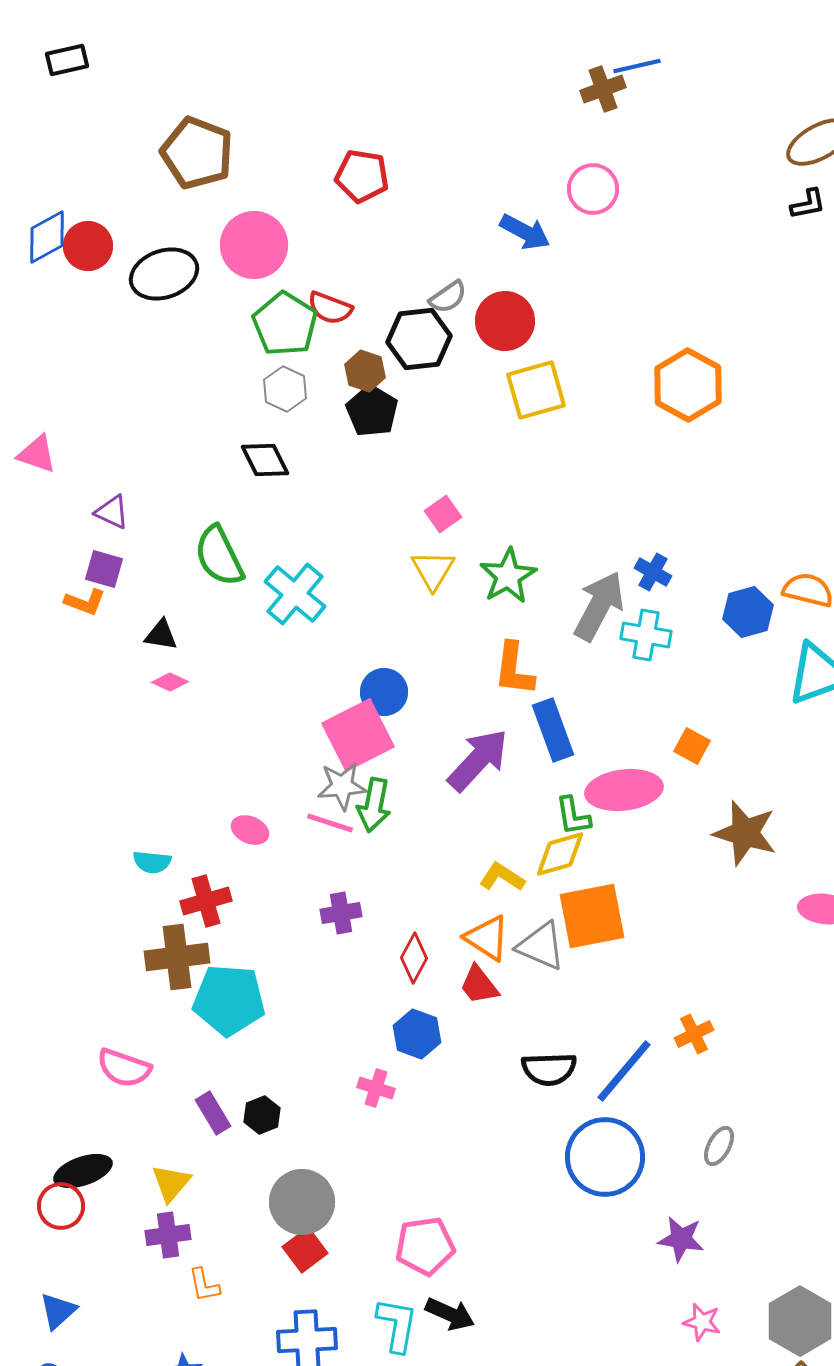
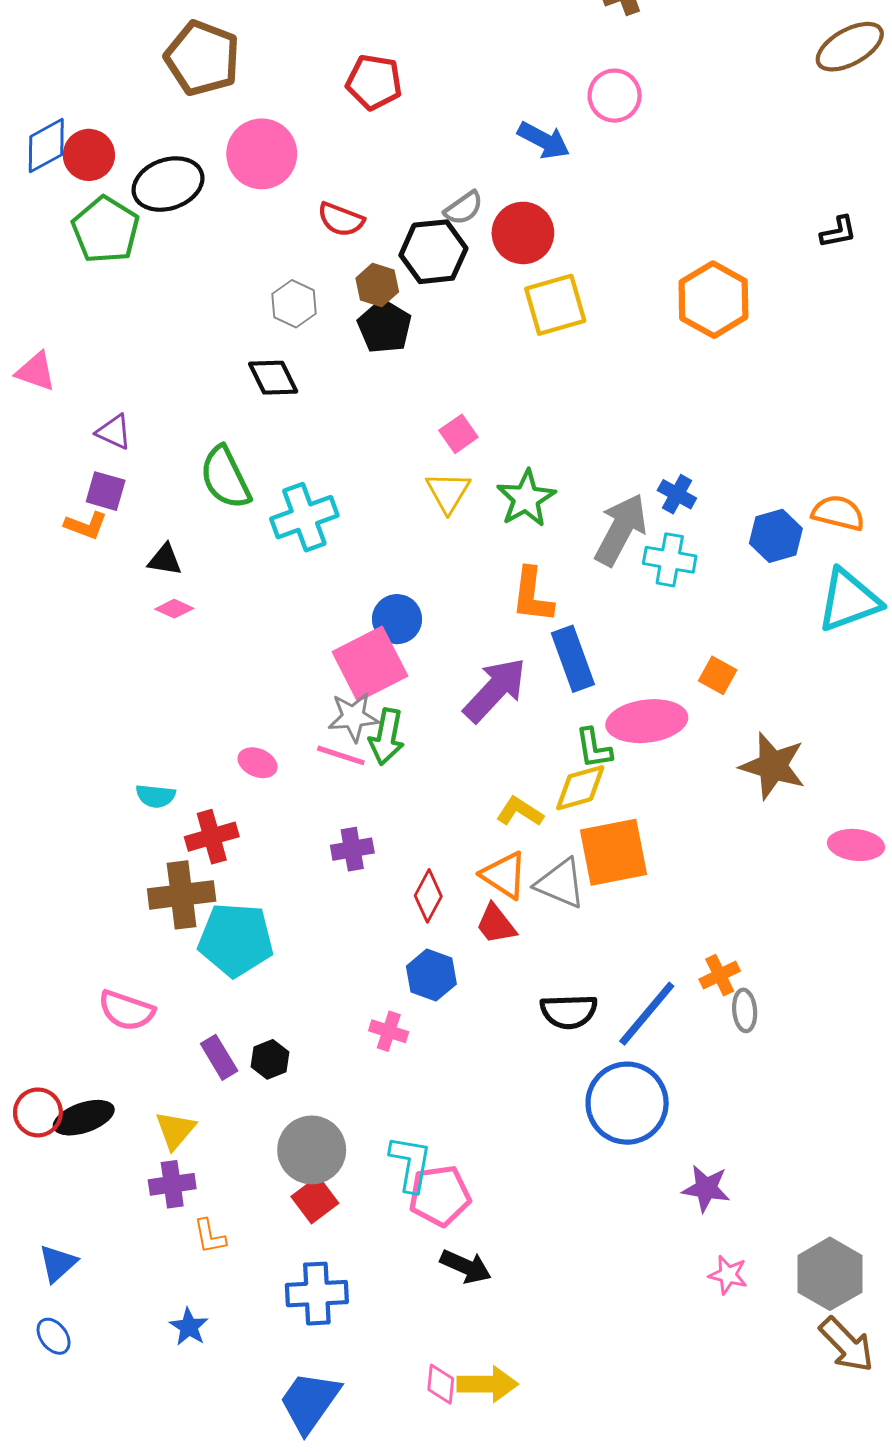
black L-shape: (808, 204) -> (838, 232), moved
green pentagon: (285, 324) -> (106, 230), moved
cyan cross: (295, 594) -> (304, 517), turned 30
gray ellipse: (719, 1146) -> (745, 1010), moved, turned -33
red circle: (61, 1206) -> (38, 1112), moved
cyan L-shape: (397, 1325) -> (411, 1163), moved

